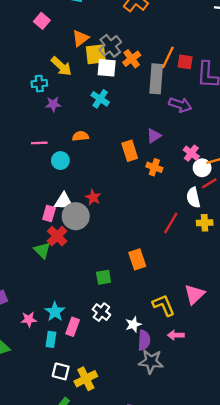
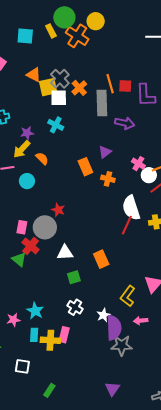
orange triangle: (80, 38) -> (34, 75), turned -49
orange line: (168, 57) -> (110, 84), turned -36
yellow arrow: (61, 66) -> (22, 149), moved, turned 96
purple star: (53, 104) -> (27, 133), moved
orange semicircle: (80, 136) -> (42, 158), turned 56
white semicircle: (193, 198) -> (131, 208), moved, size x1.4
white triangle: (64, 201) -> (65, 253), moved
yellow L-shape: (164, 305) -> (128, 296), turned -115
pink rectangle: (73, 327) -> (64, 335), moved
purple semicircle: (144, 340) -> (114, 328), size x1.4
white square: (61, 371) -> (22, 366), moved
yellow cross: (86, 379) -> (50, 340), moved, turned 36

